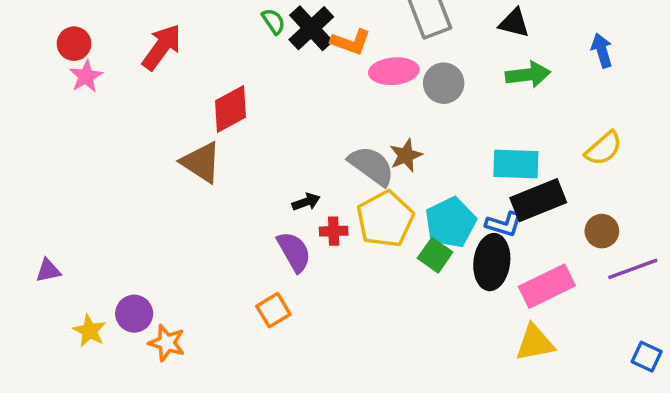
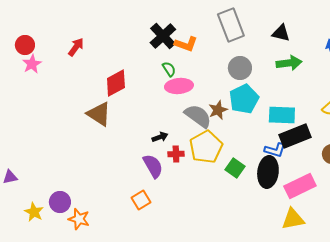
green semicircle: (273, 21) -> (169, 69), moved
red arrow: (162, 47) -> (76, 47), size x0.7
pink ellipse: (394, 71) -> (179, 86), moved
cyan pentagon: (451, 222) -> (244, 99), moved

